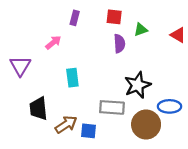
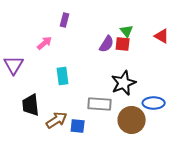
red square: (114, 17) -> (123, 44), moved
green triangle: (141, 30) -> (127, 31), turned -48
purple semicircle: (119, 44) -> (107, 44), turned 36

